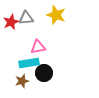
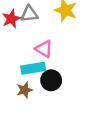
pink triangle: (38, 47) -> (44, 49), turned 42

